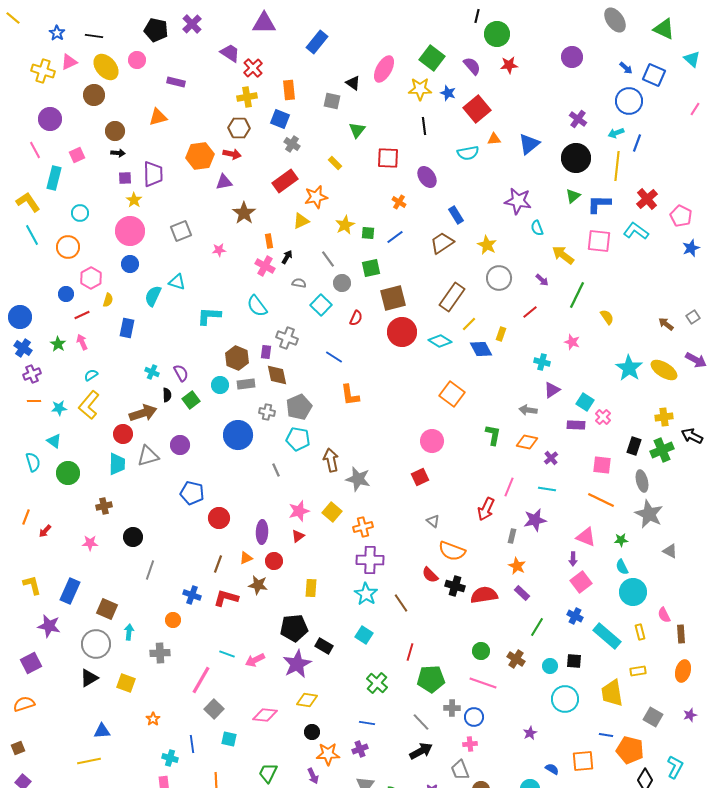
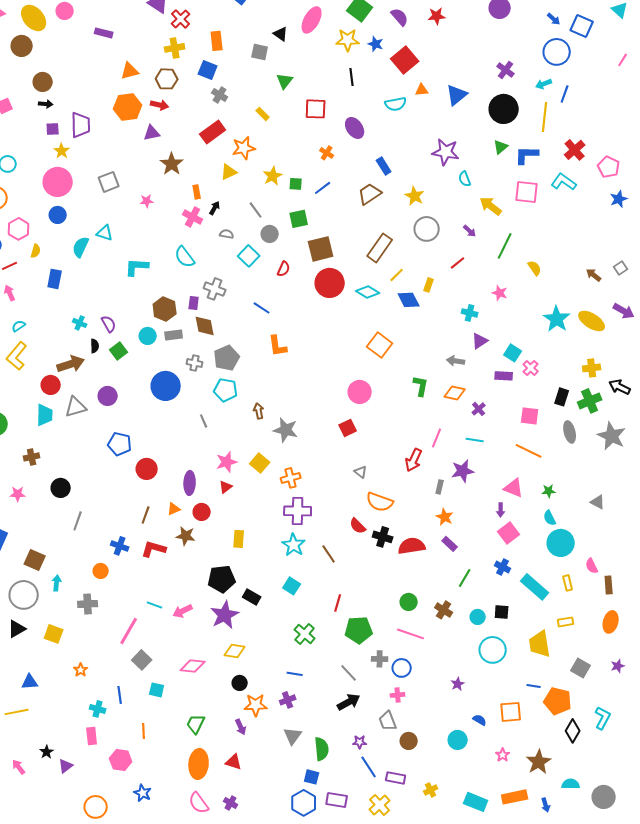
orange triangle: (158, 117) -> (130, 71), moved
brown arrow: (331, 460) -> (259, 411), size x0.7
gray star: (649, 514) -> (612, 436), moved

